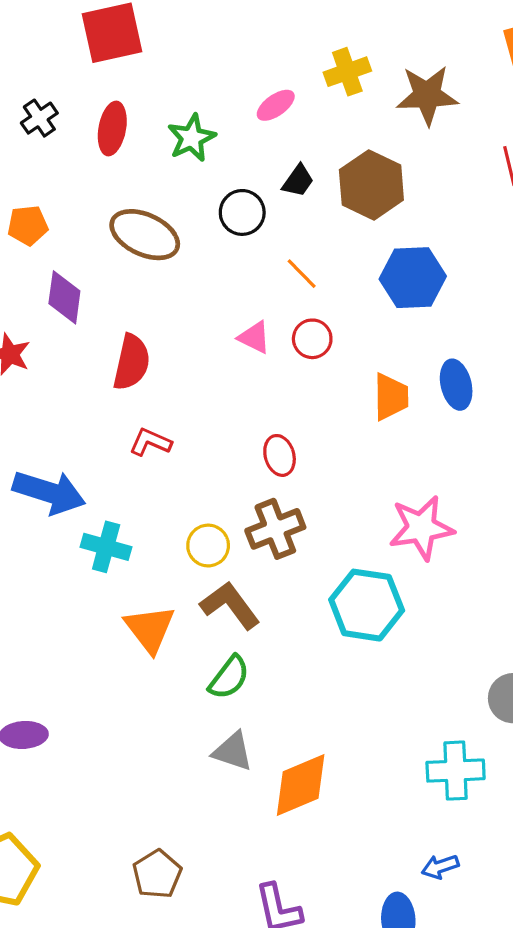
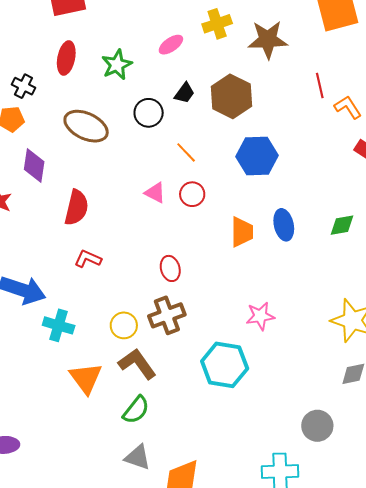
black cross: (39, 118) -> (23, 86), moved, turned -30
pink star: (421, 528) -> (260, 316), size x0.7

